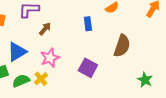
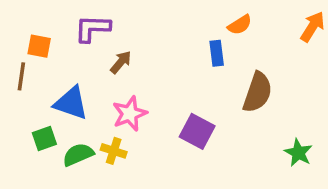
blue rectangle: (88, 24) -> (217, 53), moved
blue triangle: (17, 52) -> (71, 103), turned 50
yellow cross: (41, 79) -> (114, 151), turned -32

